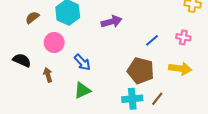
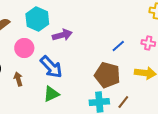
purple arrow: (111, 22) -> (62, 35), moved
blue arrow: (82, 62) -> (51, 67), size x1.4

